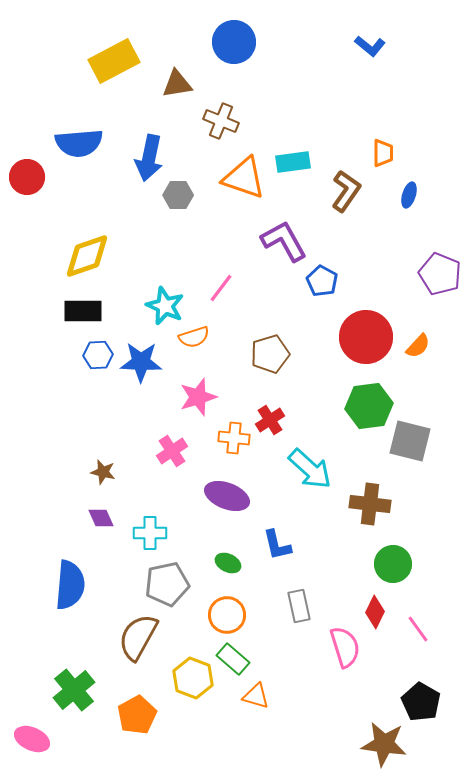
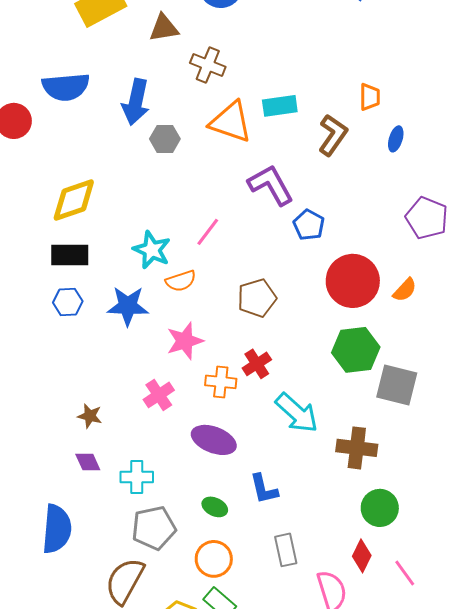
blue hexagon: (98, 355) -> (68, 302), moved

